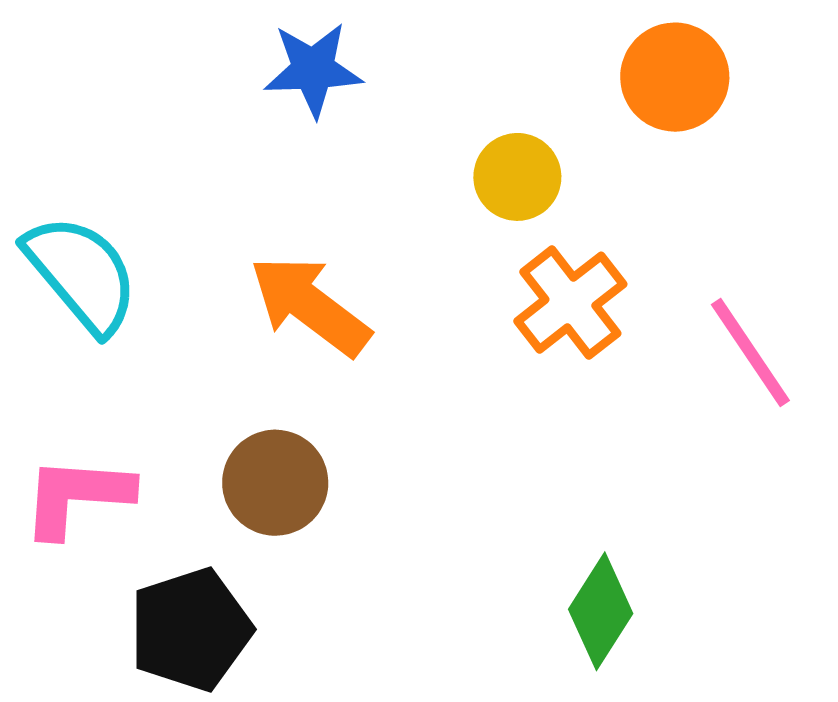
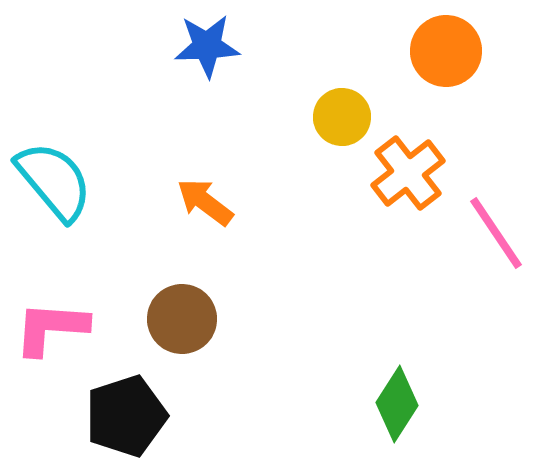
orange cross: (570, 303) -> (408, 173), moved
orange arrow: (310, 306) -> (205, 202), size x0.7

